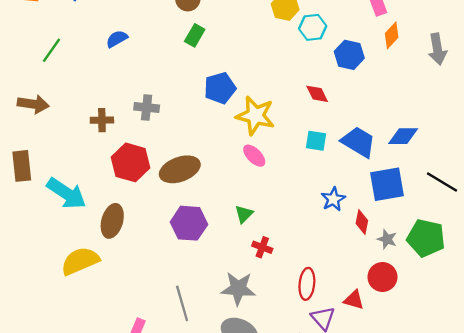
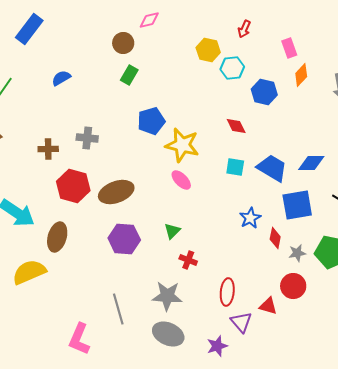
gray star: (387, 239) -> (297, 253), turned -30

